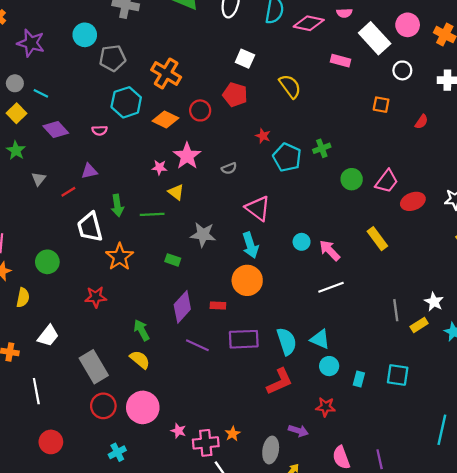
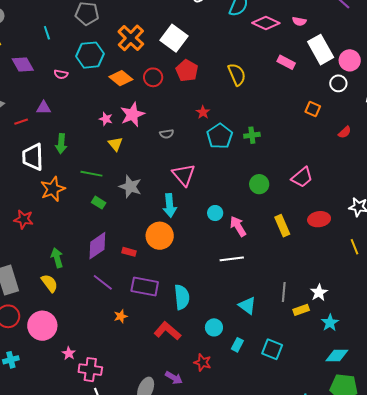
pink circle: (408, 25) -> (350, 60), moved
white square: (245, 59) -> (174, 38), moved, size x1.5
cyan line: (41, 93) -> (47, 33), moved, turned 32
green circle: (352, 179) -> (259, 184), moved
red ellipse: (413, 201) -> (319, 219), moved
green line: (152, 214) -> (91, 174), moved
cyan triangle: (320, 339) -> (247, 306), moved
red L-shape: (280, 382) -> (167, 331), turned -128
orange star: (233, 434) -> (121, 316), moved

